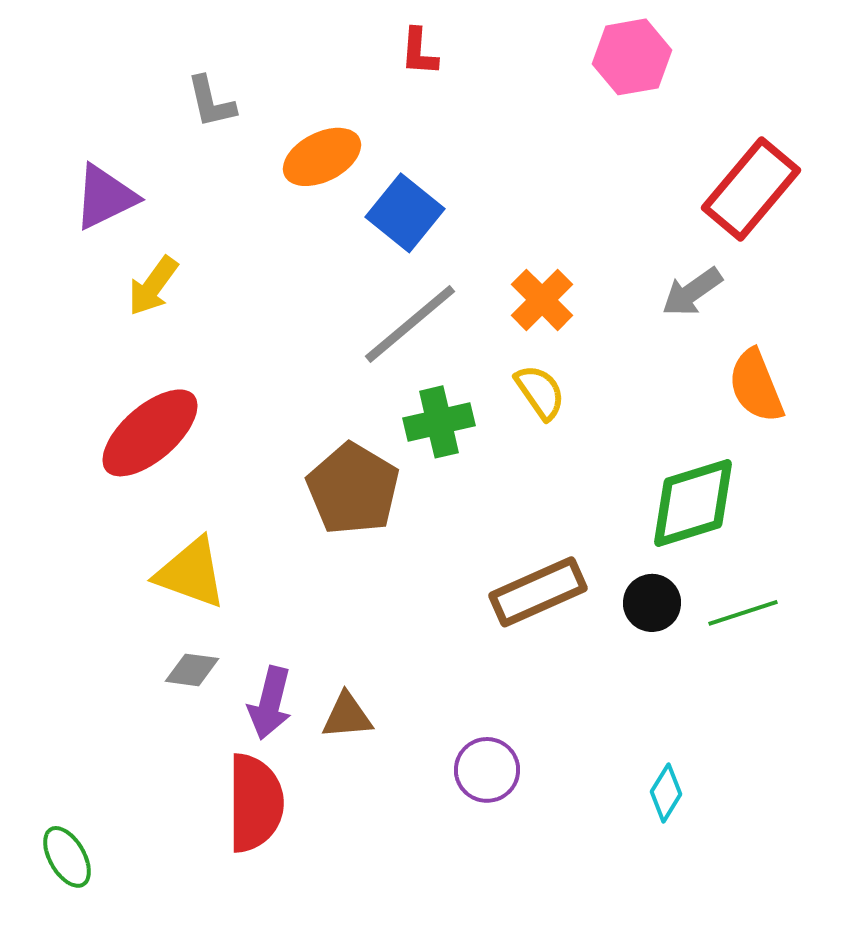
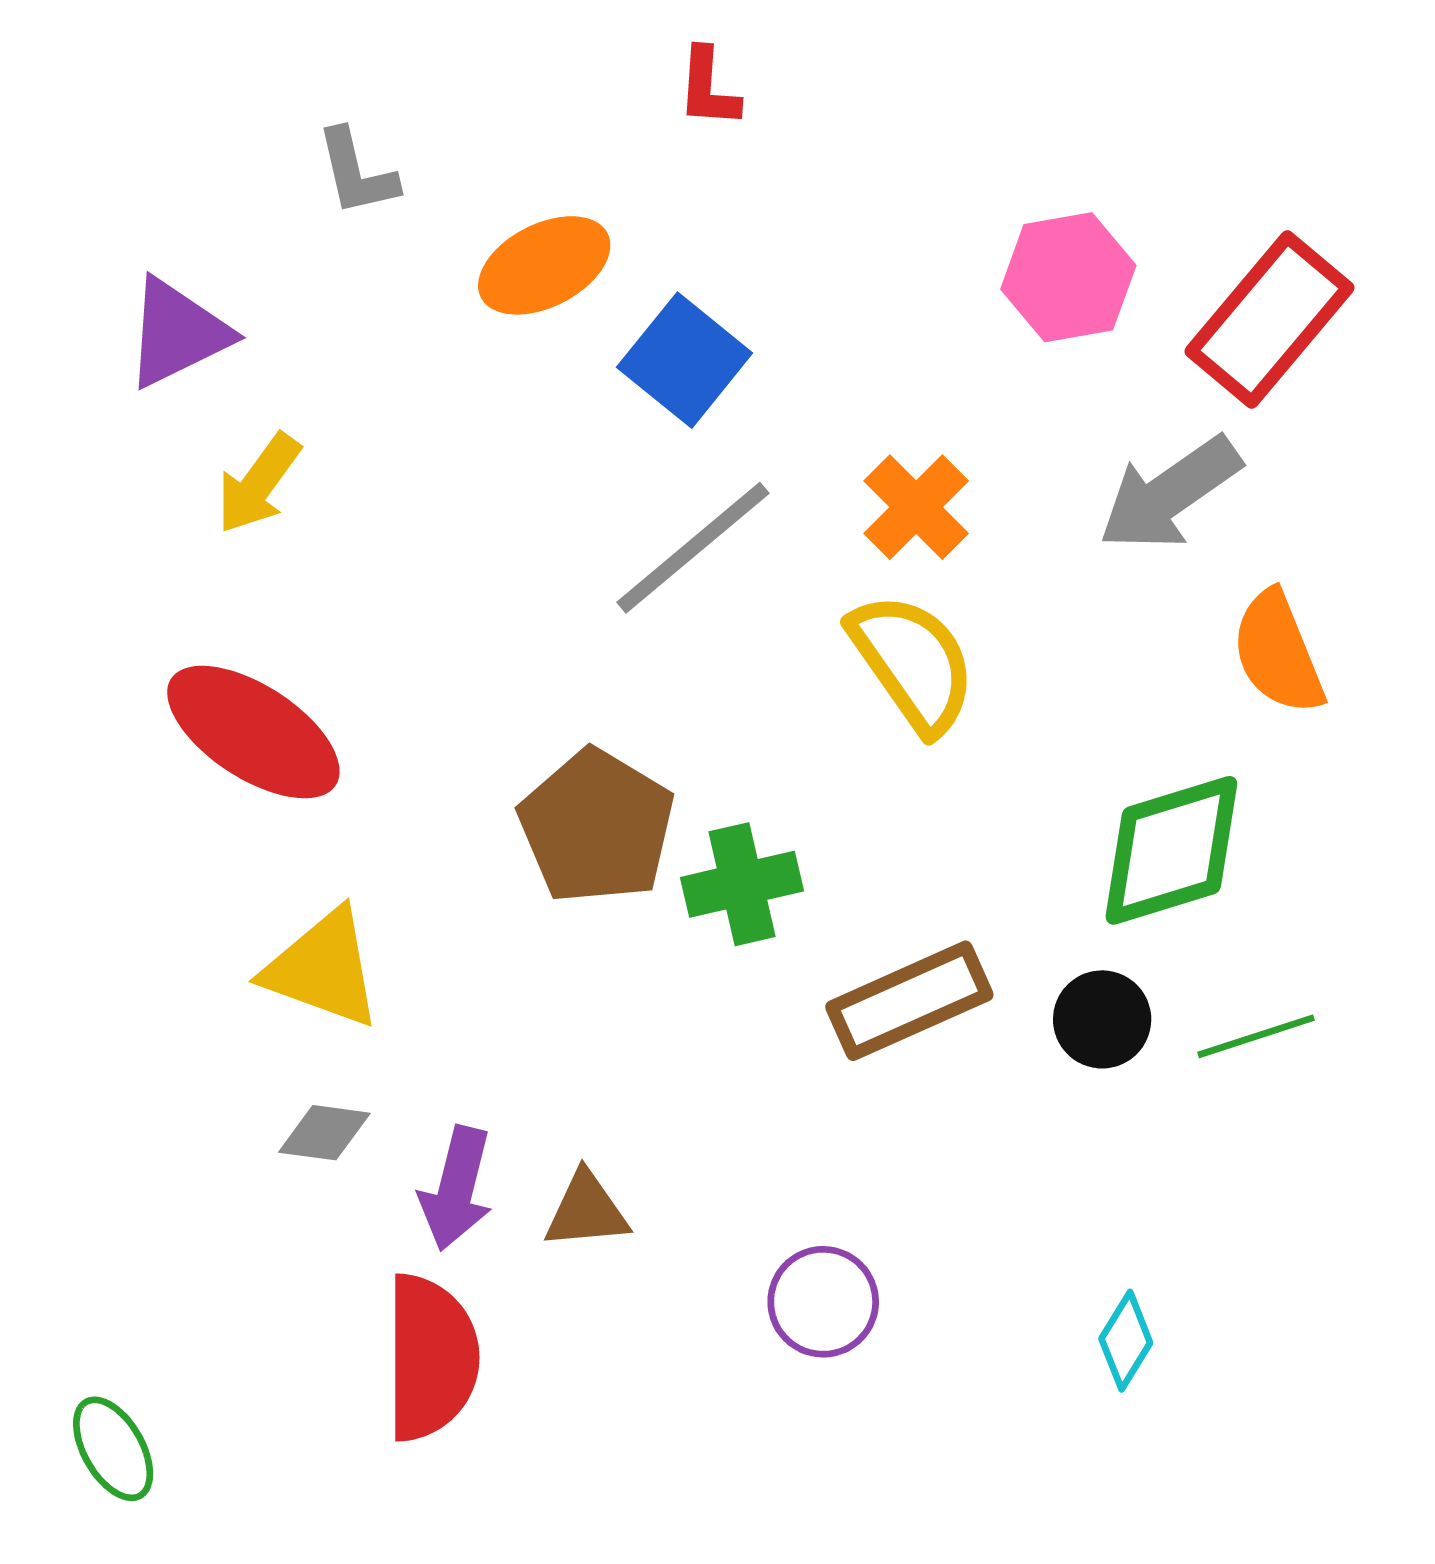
pink hexagon: (632, 57) -> (1068, 277), moved
gray arrow: (692, 292) -> (1170, 494), size x1.4
yellow semicircle: (540, 392) -> (913, 663), size x1.5
green cross: (439, 422) -> (742, 884), moved
red ellipse: (150, 433) -> (253, 732), turned 74

